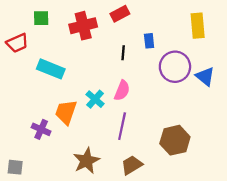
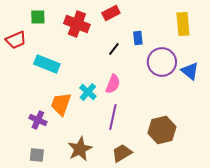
red cross: (83, 26) -> (77, 24), turned 35
black line: (123, 53) -> (114, 49), turned 32
gray square: (15, 167) -> (37, 155), moved

